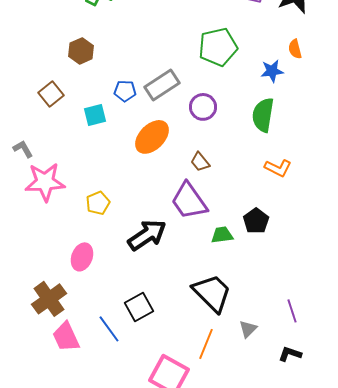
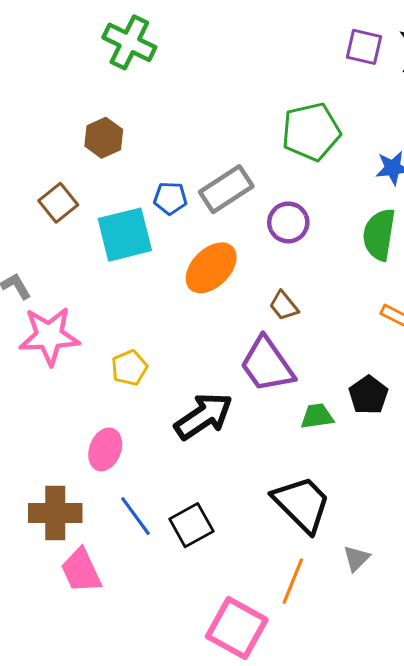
cyan square: (95, 115) -> (125, 235), size x1.6
brown cross: (49, 299) -> (55, 513), turned 36
blue line: (109, 329) -> (135, 516), moved

